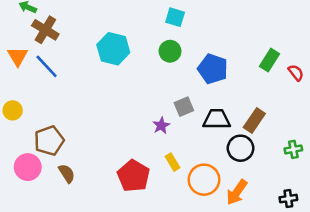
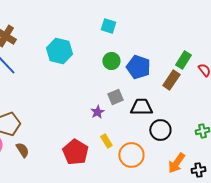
green circle: (170, 51) -> (111, 61), moved
brown rectangle: (254, 120) -> (171, 80), moved
orange arrow: (237, 192) -> (176, 163), moved

